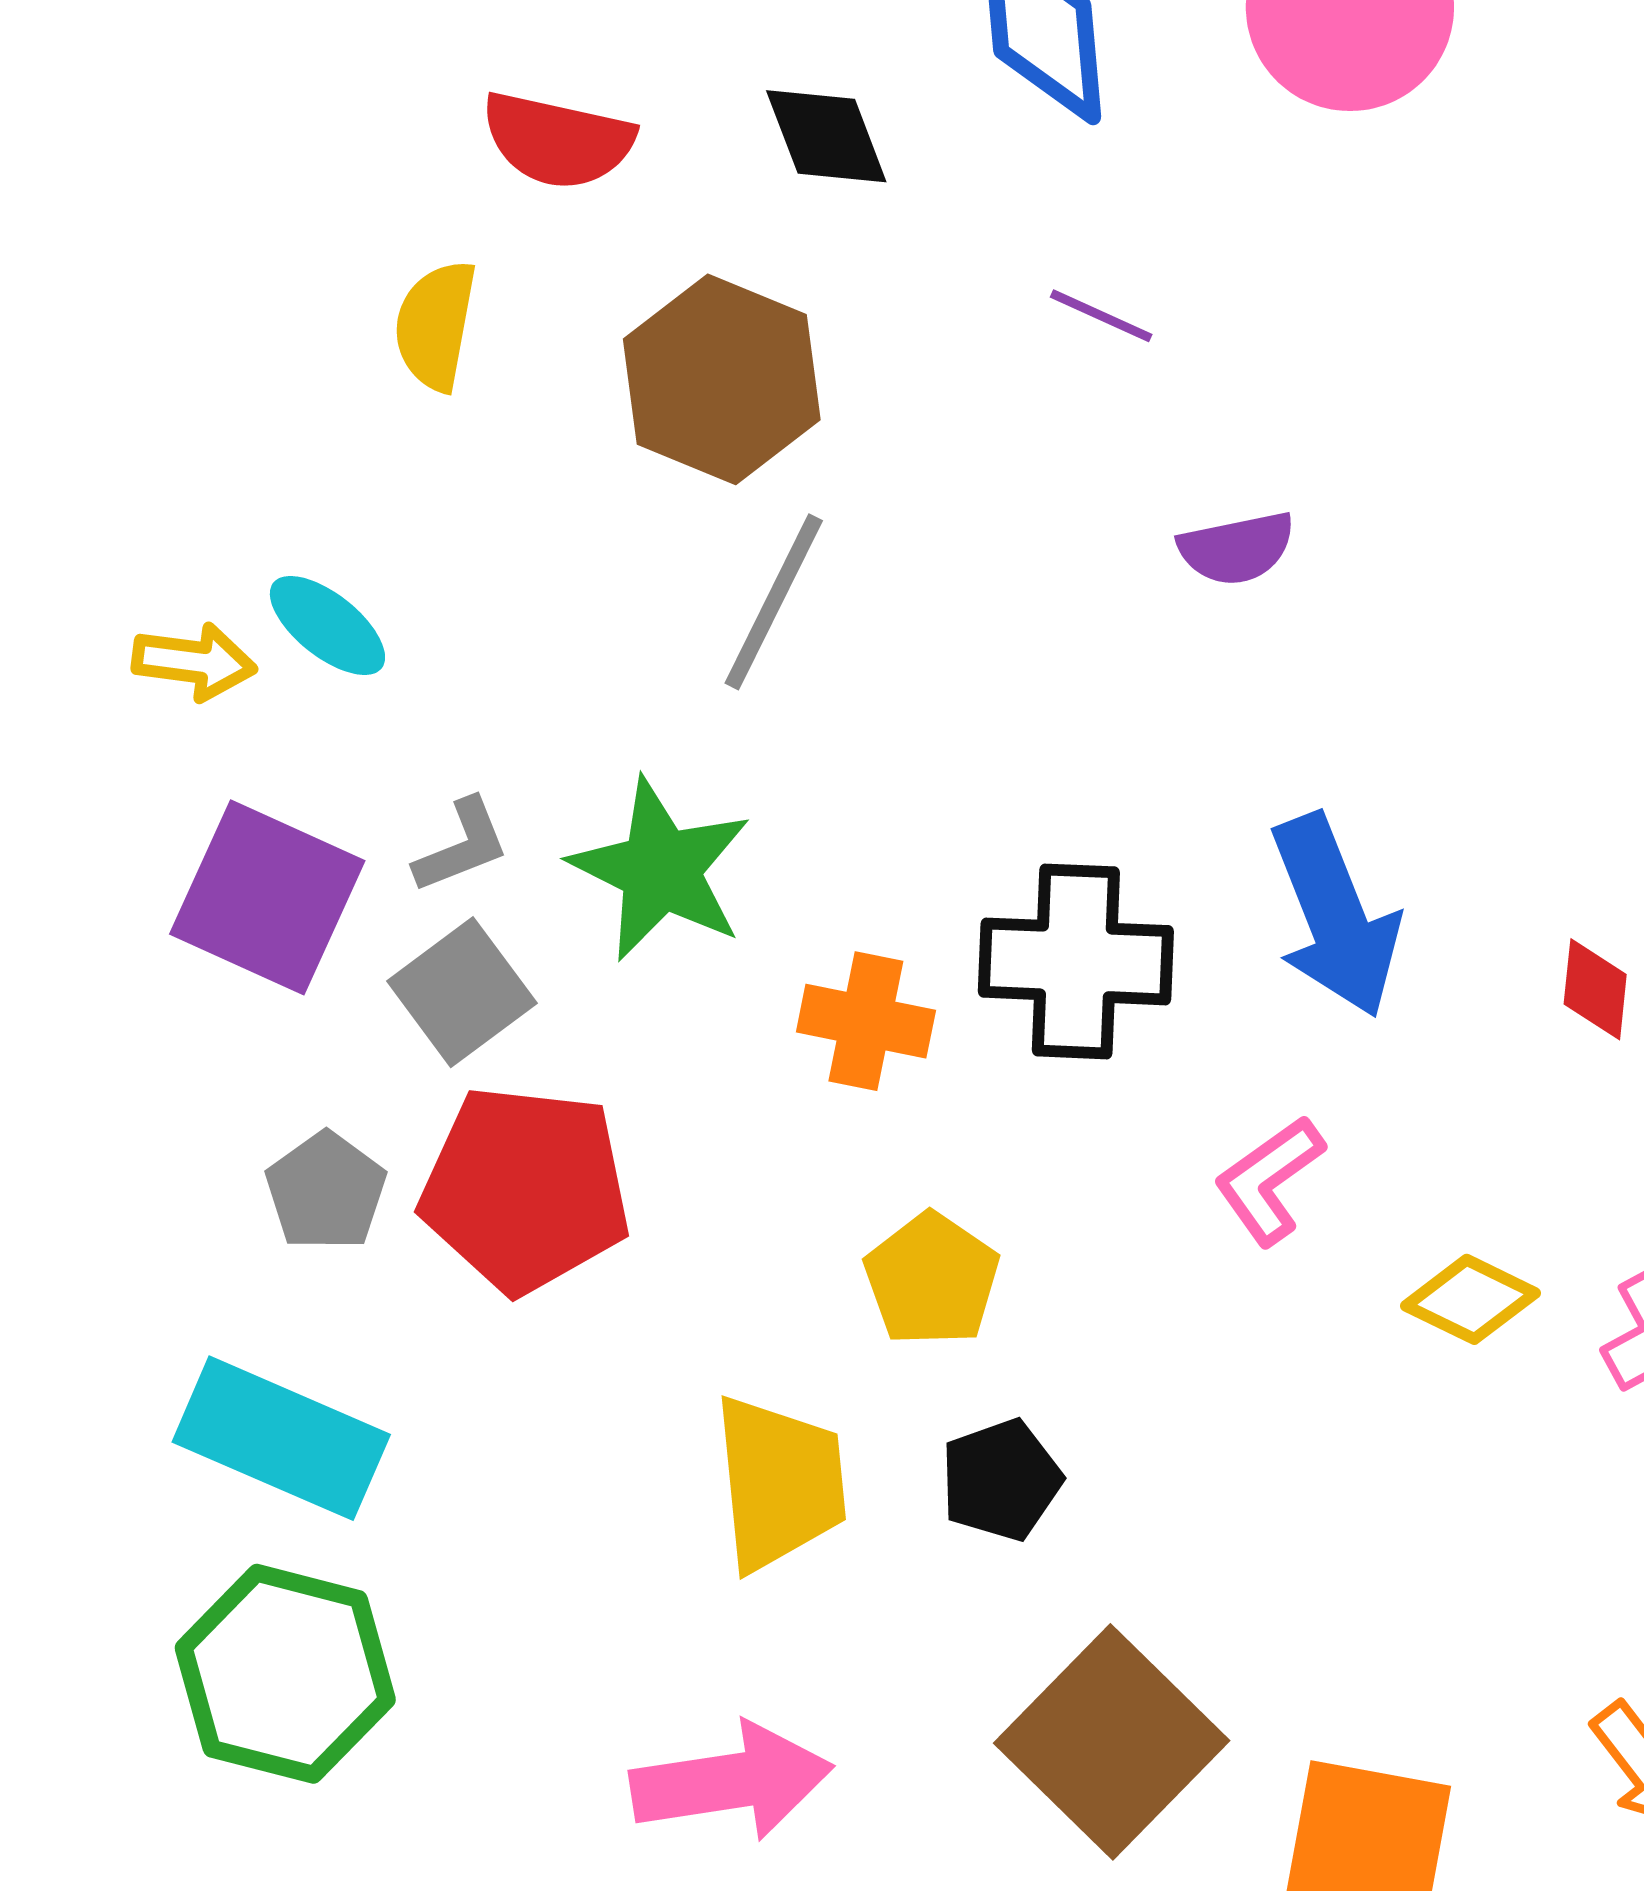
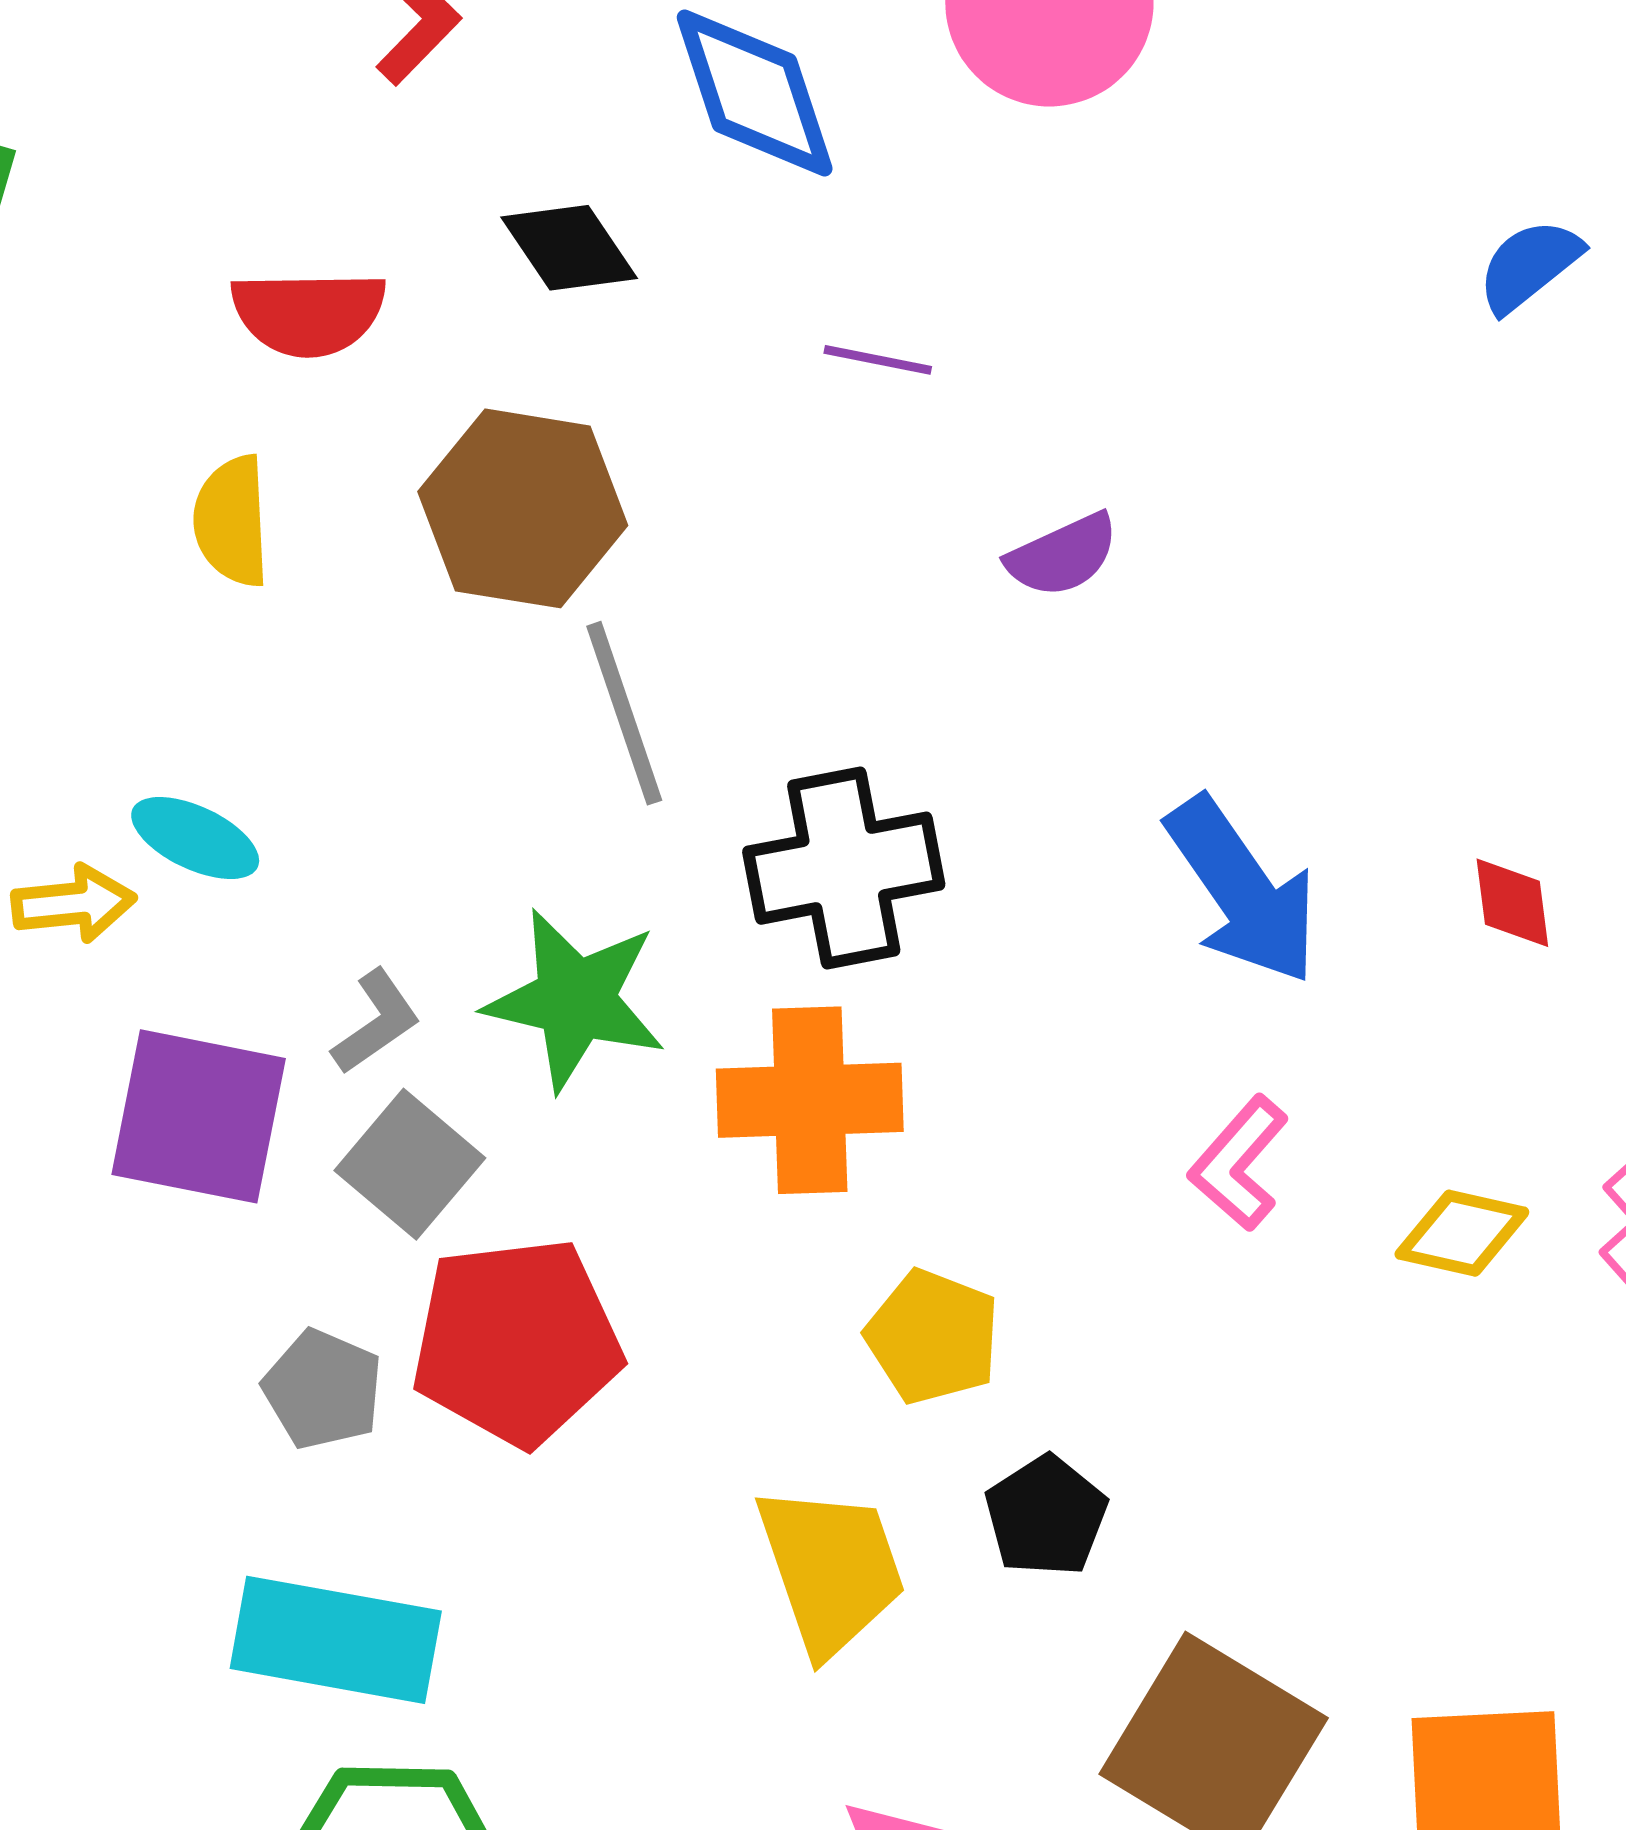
gray line: (774, 602) -> (624, 713), turned -32
black cross: (1076, 961) -> (844, 868), moved
orange cross: (866, 1021) -> (810, 1100), size x1.4

